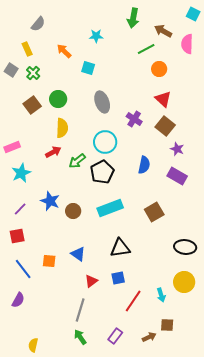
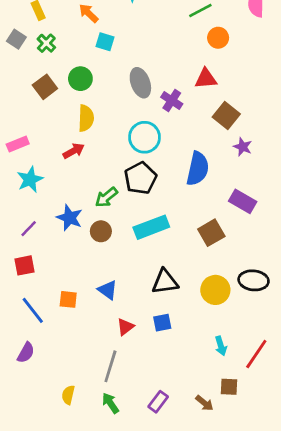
cyan square: (88, 68) -> (105, 42), moved
red triangle: (163, 99) -> (206, 79), moved, turned -48
purple cross: (134, 119) -> (172, 100), moved
green arrow: (77, 161) -> (106, 197), moved
blue semicircle: (144, 165) -> (198, 169), size x1.4
purple rectangle: (177, 176) -> (243, 201), moved
yellow circle: (184, 282) -> (215, 290), moved
red line: (133, 301) -> (256, 354), moved
brown arrow: (149, 337) -> (204, 403), turned 64
yellow semicircle: (33, 345) -> (68, 395), moved

